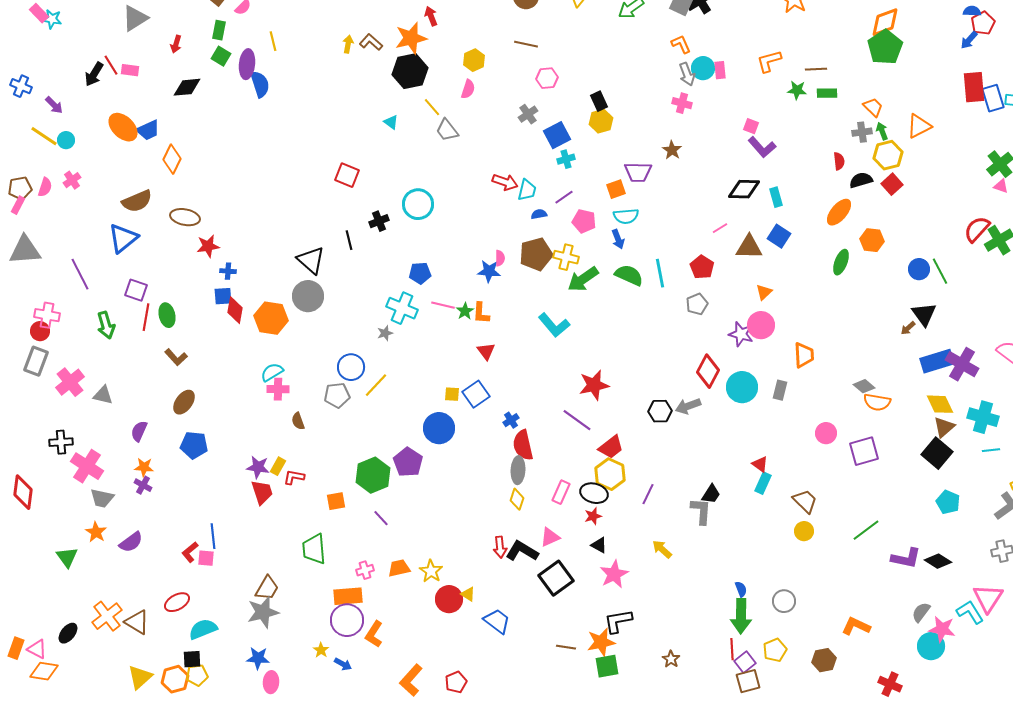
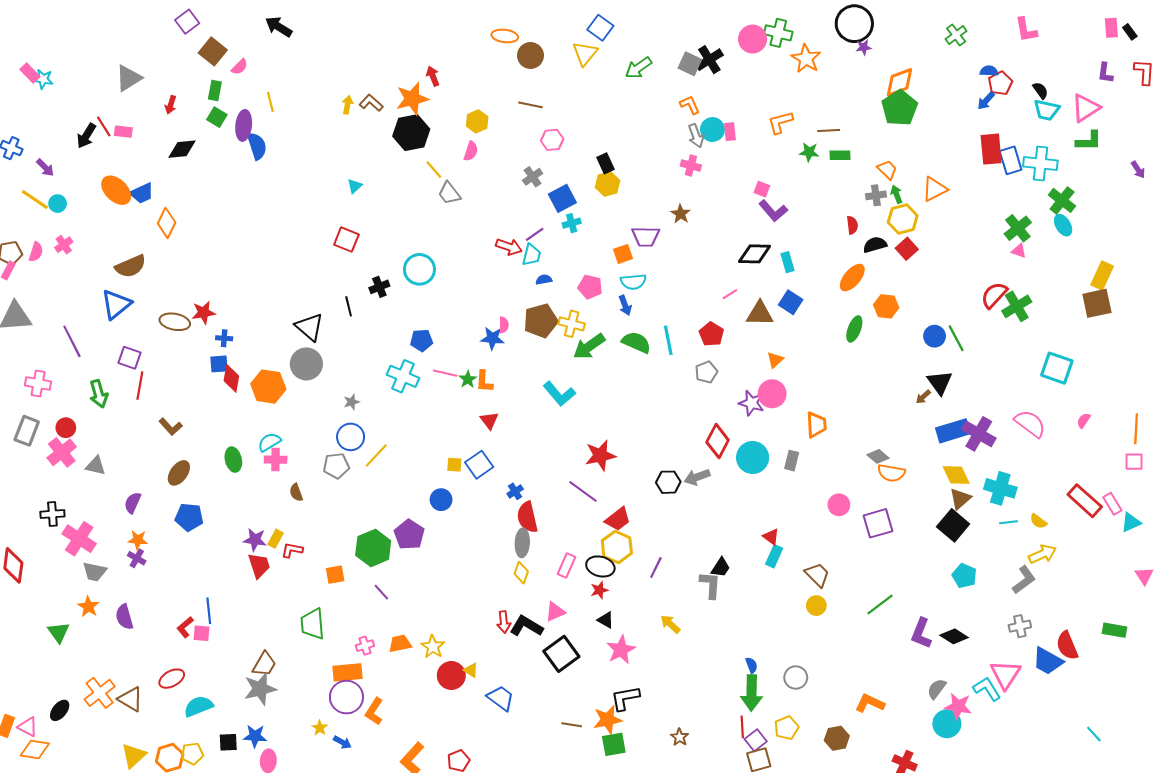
cyan triangle: (391, 122) -> (355, 186), moved, turned 42
purple line: (564, 197) -> (535, 234), moved
brown ellipse: (185, 217) -> (175, 322), moved
green ellipse: (167, 315) -> (233, 460), moved
red circle: (40, 331) -> (66, 428), moved
gray star: (385, 333) -> (352, 402), moved
blue circle: (439, 428) -> (441, 500), size x0.7
purple semicircle: (131, 542) -> (124, 617), turned 110
purple L-shape: (906, 558) -> (921, 633), turned 100
black square: (192, 659) -> (228, 742), moved

